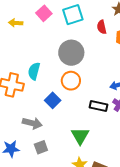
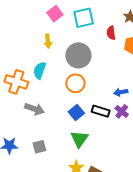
yellow arrow: (16, 23) -> (48, 41), moved, turned -104
blue square: (53, 100) -> (76, 113), moved
gray arrow: (32, 123) -> (34, 109), moved

